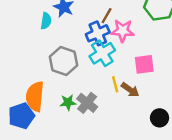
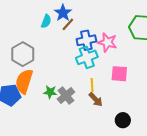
brown line: (107, 16) -> (68, 24), moved
gray hexagon: (64, 61) -> (23, 54), moved
brown arrow: (130, 90) -> (96, 99), moved

